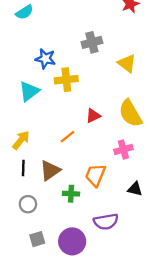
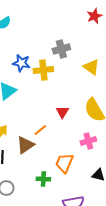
yellow cross: (66, 80) -> (43, 70), moved
red triangle: (93, 116) -> (62, 112), turned -32
brown triangle: (50, 170) -> (25, 145), moved

